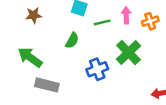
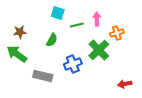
brown star: (34, 15) -> (20, 32), moved
orange cross: (150, 21) -> (117, 33), moved
gray rectangle: (47, 85) -> (43, 76), moved

